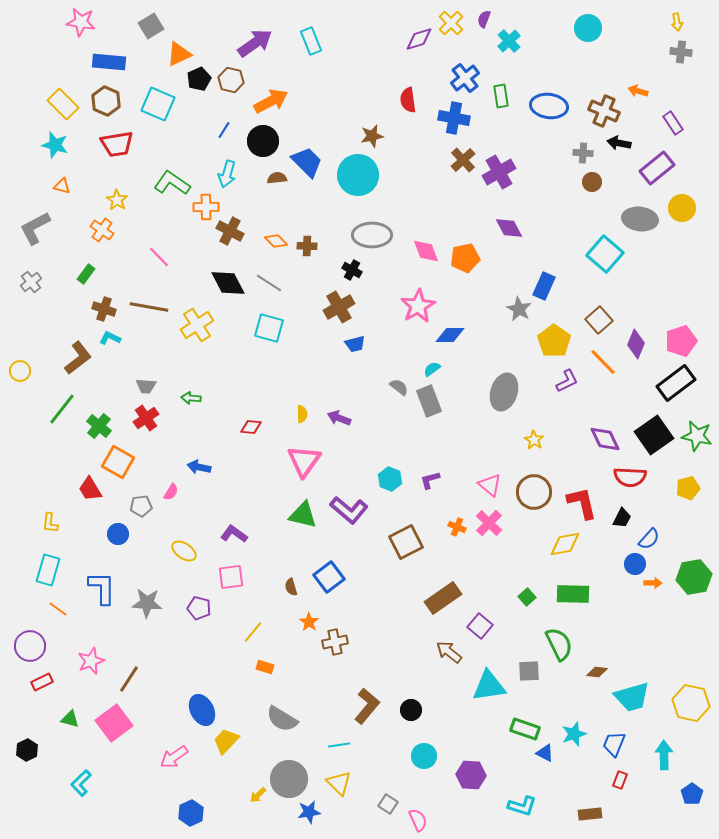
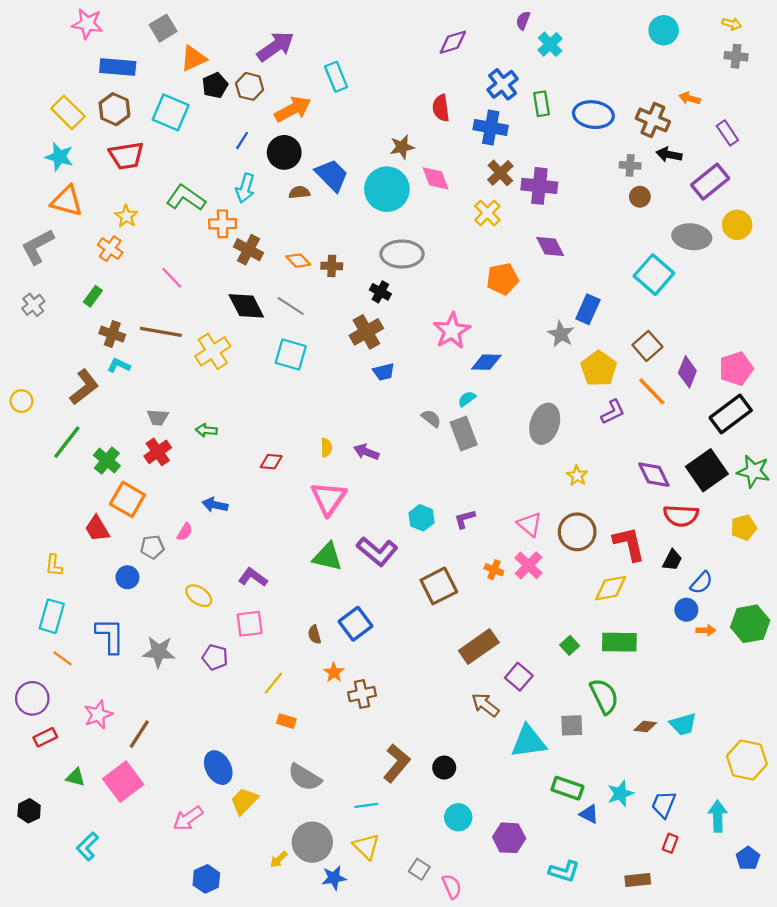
yellow arrow: (677, 22) -> (732, 24), turned -66
yellow cross: (451, 23) -> (487, 213), moved
cyan circle: (588, 28) -> (664, 30), moved
cyan rectangle: (311, 41) -> (336, 77), moved
purple cross: (499, 172) -> (539, 186), turned 36
orange triangle: (62, 186) -> (67, 201), size x1.8
pink diamond: (426, 251) -> (436, 178), moved
cyan trapezoid: (632, 697) -> (683, 724), moved, size x0.7

